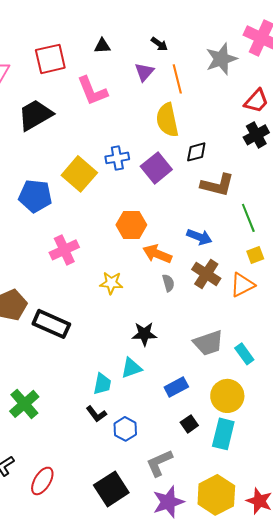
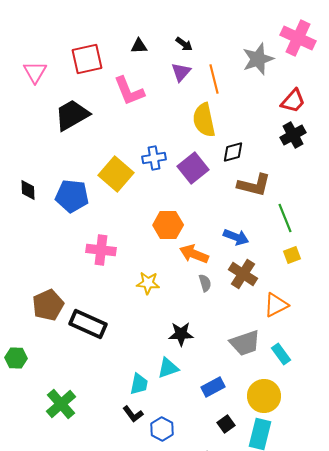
black arrow: (159, 44) -> (184, 44), moved
pink cross: (64, 250) -> (101, 250), turned 32
orange triangle: (242, 285) -> (276, 305), moved

